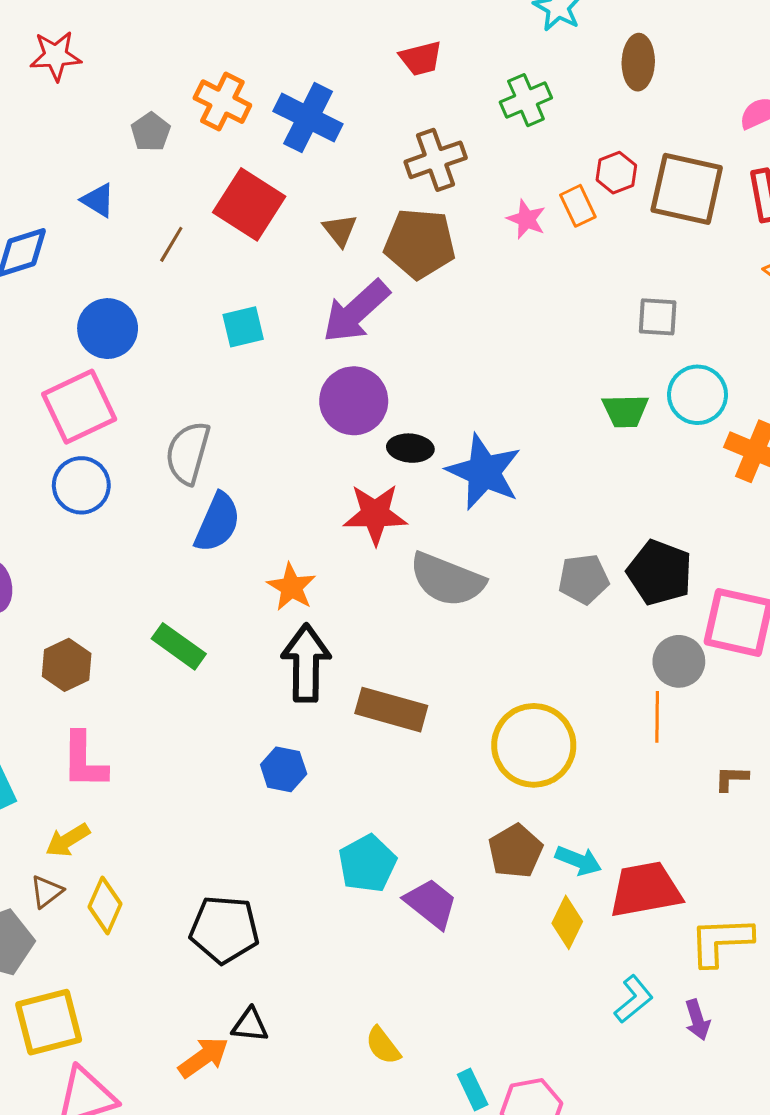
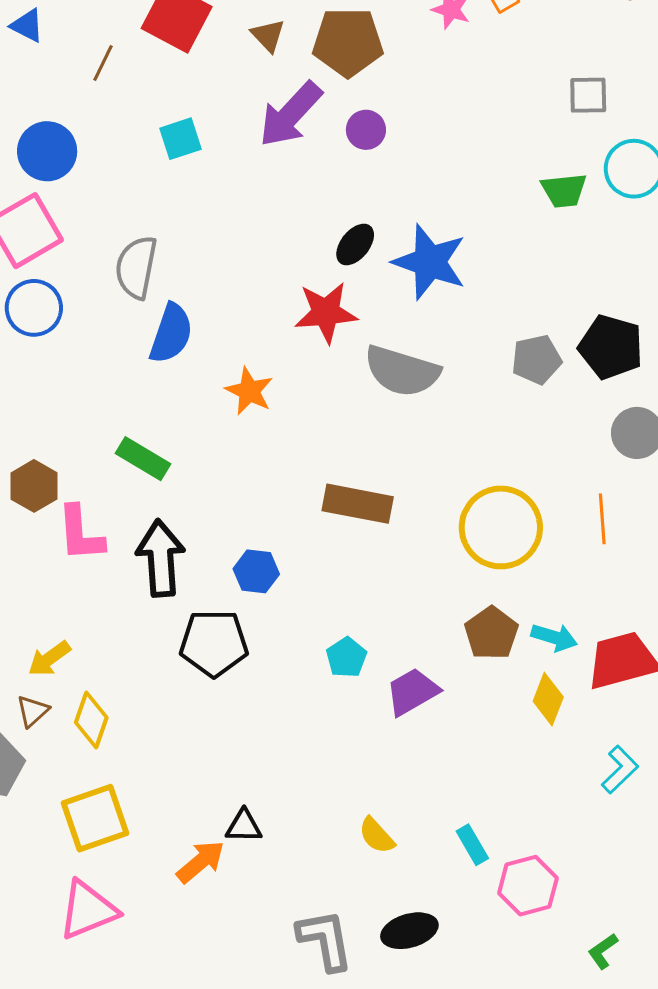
purple circle: (354, 401) -> (366, 130), moved, size x0.6
black ellipse: (410, 448) -> (355, 244), turned -51
black arrow: (306, 663) -> (161, 558), moved
orange line: (657, 717) -> (602, 519), moved
pink L-shape: (84, 761) -> (80, 534), moved
cyan pentagon: (367, 864) -> (346, 657), size x0.7
purple trapezoid: (431, 903) -> (412, 692), turned -64
black pentagon: (224, 929) -> (214, 643), moved
yellow square: (49, 1022) -> (95, 818), moved
cyan rectangle: (473, 1090) -> (472, 845), moved

